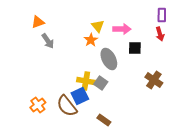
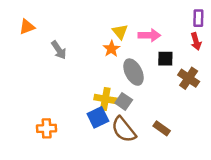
orange triangle: (38, 22) -> (27, 27), moved
brown cross: (154, 80) -> (189, 78), moved
orange cross: (38, 105) -> (47, 128), turned 35
brown semicircle: (67, 106) -> (124, 130), moved
brown rectangle: (104, 120) -> (162, 128), moved

